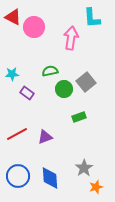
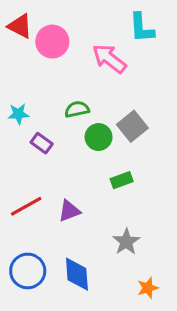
pink arrow: (71, 38) -> (109, 59), turned -60
gray star: (84, 168) -> (126, 242), moved

